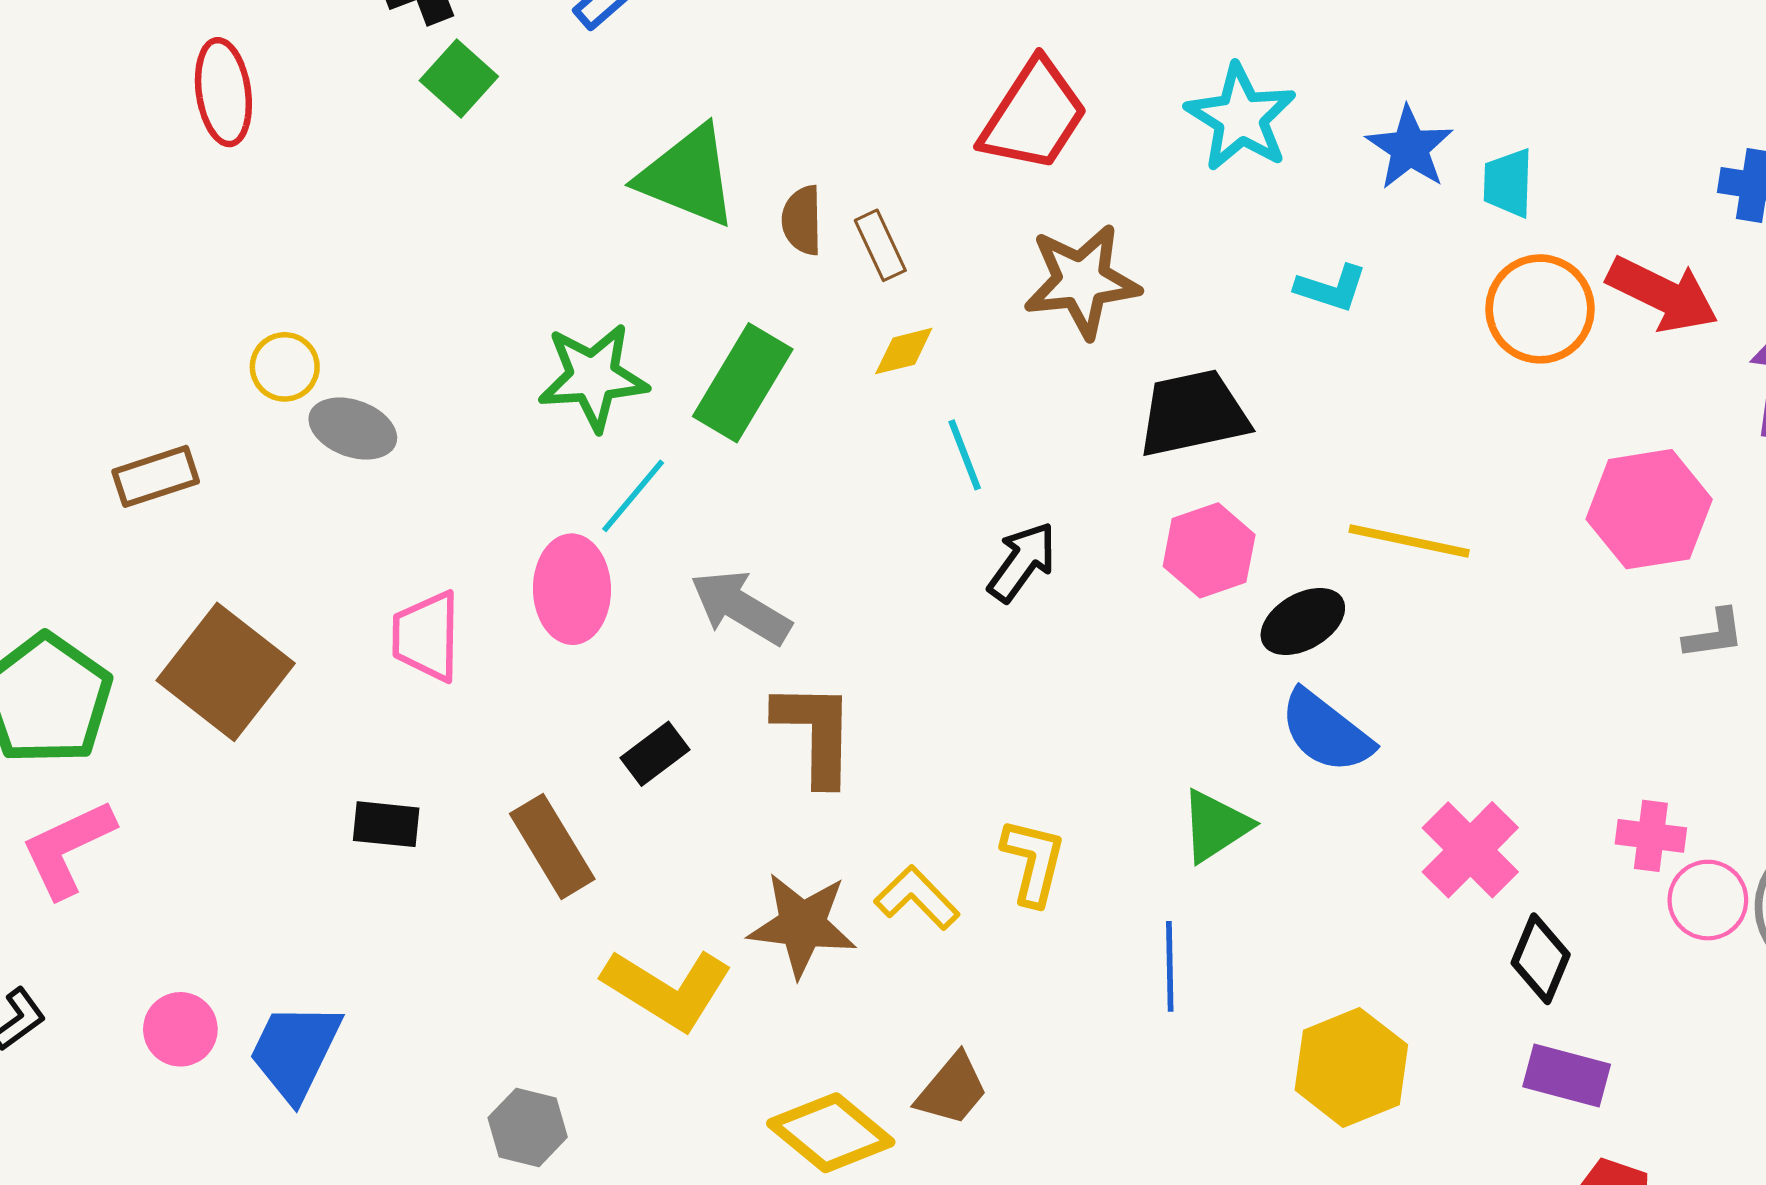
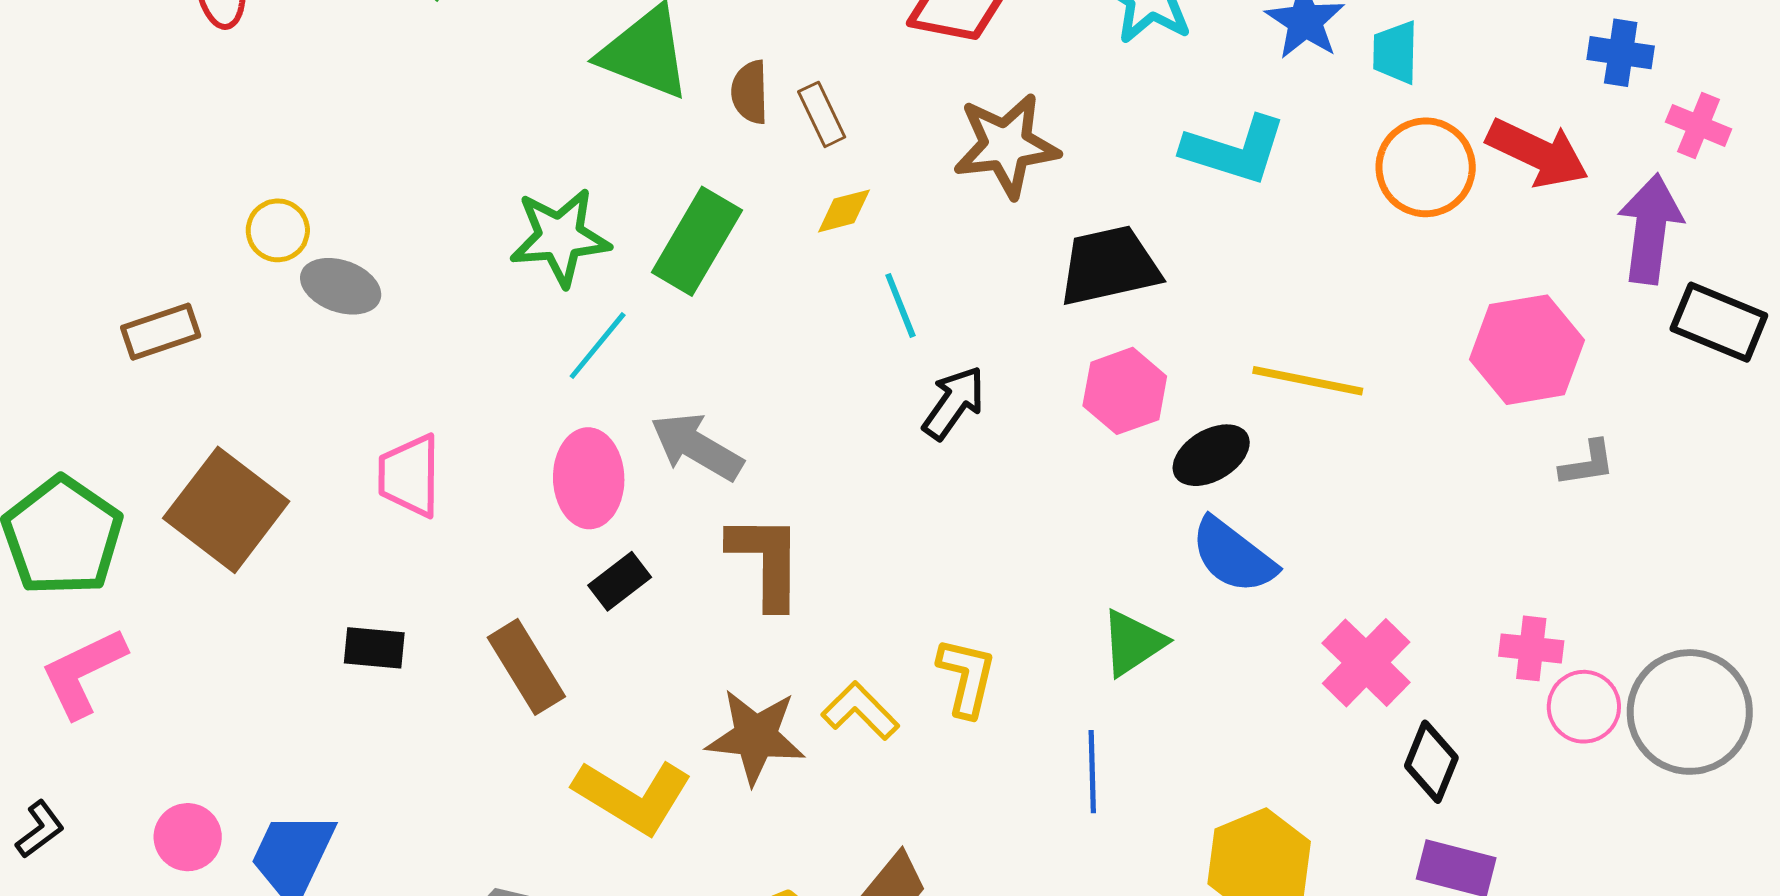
cyan L-shape: (1331, 288) -> (1234, 150), size x1.6
pink ellipse: (572, 589) -> (589, 478), moved

